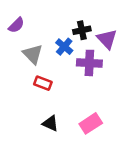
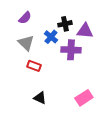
purple semicircle: (16, 25) -> (25, 18), moved
purple triangle: (107, 39) -> (85, 31), turned -42
pink rectangle: (91, 123) -> (84, 98), moved

